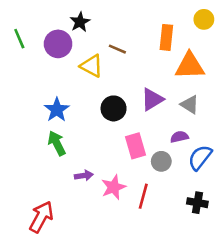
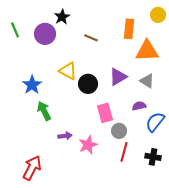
yellow triangle: (92, 66) -> (68, 71), moved
blue star: (57, 110) -> (32, 85), moved
gray circle: (161, 161) -> (119, 131), moved
red line: (143, 196) -> (124, 152), moved

